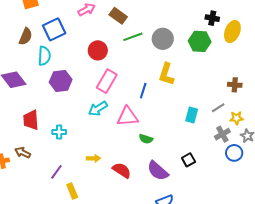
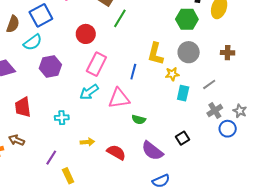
green line: (133, 37) -> (120, 18), turned -36
gray circle: (163, 39) -> (189, 52), moved
cyan semicircle: (44, 56) -> (33, 42), turned 54
brown cross: (235, 85) -> (228, 53), moved
yellow star: (237, 118) -> (172, 74), moved
cyan cross: (59, 132) -> (62, 118), moved

